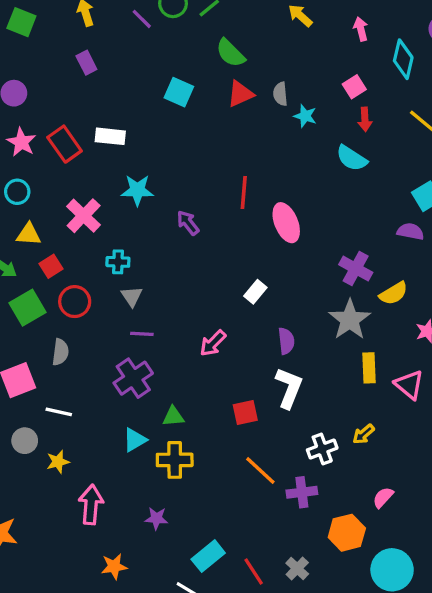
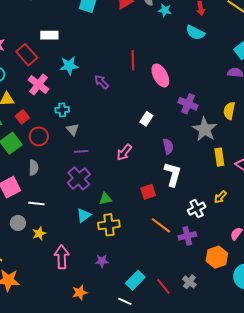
red rectangle: (65, 144) -> (27, 55), moved
purple cross: (356, 269) -> (188, 104), moved
yellow semicircle: (394, 293) -> (229, 111), turned 138

